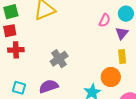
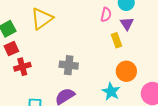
yellow rectangle: (122, 57) -> (117, 40), moved
gray cross: (59, 59) -> (69, 65), turned -36

